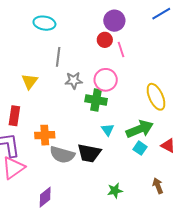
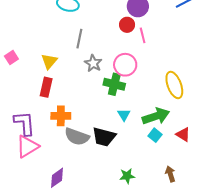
gray star: (74, 80) -> (93, 63), turned 30
red rectangle: (14, 116) -> (46, 87), moved

